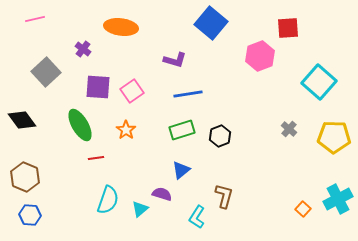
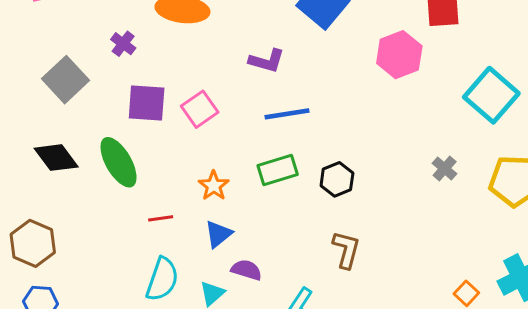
black diamond: (22, 120) -> (56, 158), moved
orange star: (126, 130) -> (214, 186), moved
red line: (96, 158) -> (161, 218), moved
blue triangle: (181, 170) -> (218, 234), moved
brown L-shape: (224, 196) -> (346, 250), moved

